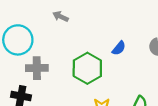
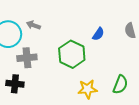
gray arrow: (61, 17) -> (33, 25), moved

